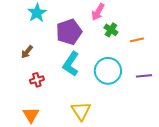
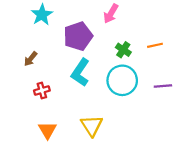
green cross: (111, 30) -> (123, 50), moved
orange triangle: (31, 115) -> (48, 130), moved

